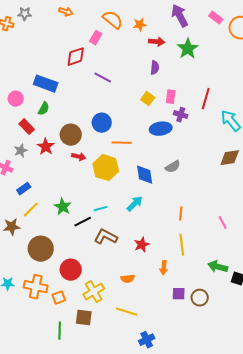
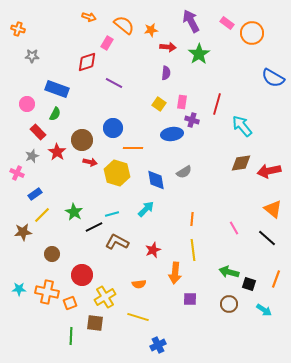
orange arrow: (66, 12) -> (89, 17), moved
gray star: (25, 14) -> (32, 56), moved
brown circle: (41, 249) -> (52, 254), size x0.6
orange arrow: (164, 268) -> (175, 273), size x1.5
brown circle: (200, 298) -> (229, 304), moved

